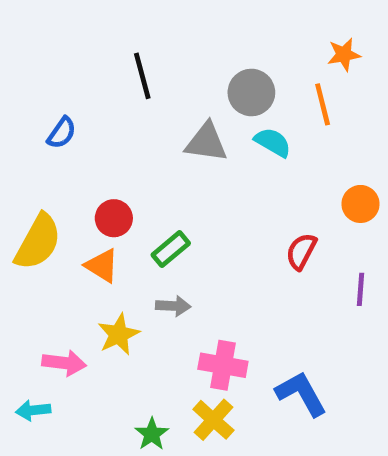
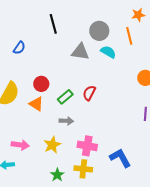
red semicircle: (301, 251) -> (89, 93), moved
yellow star: (119, 334) -> (52, 145), moved
yellow cross: (213, 420) -> (83, 169), turned -36

